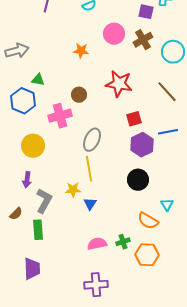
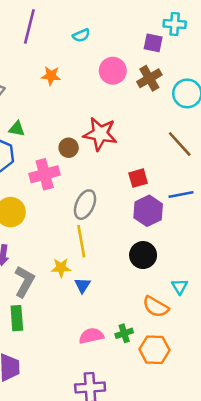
orange star: (81, 51) -> (51, 76), moved
red star: (119, 84) -> (100, 134), moved

